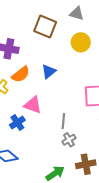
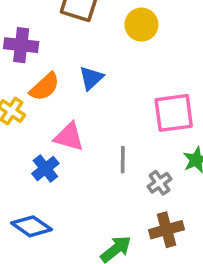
gray cross: (69, 140) -> (159, 183), moved

